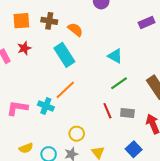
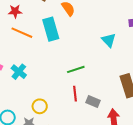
cyan triangle: (115, 56) -> (109, 40), moved
green line: (119, 83) -> (76, 69), moved
orange line: (65, 90) -> (22, 33), moved, turned 50

